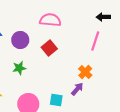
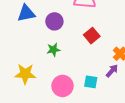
red square: (49, 48) -> (92, 36), moved

